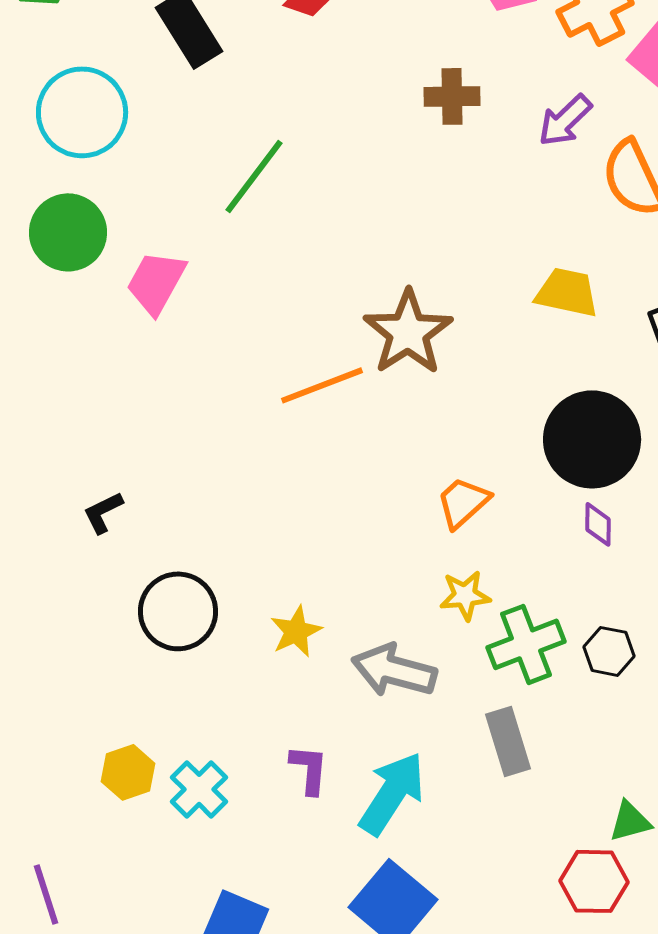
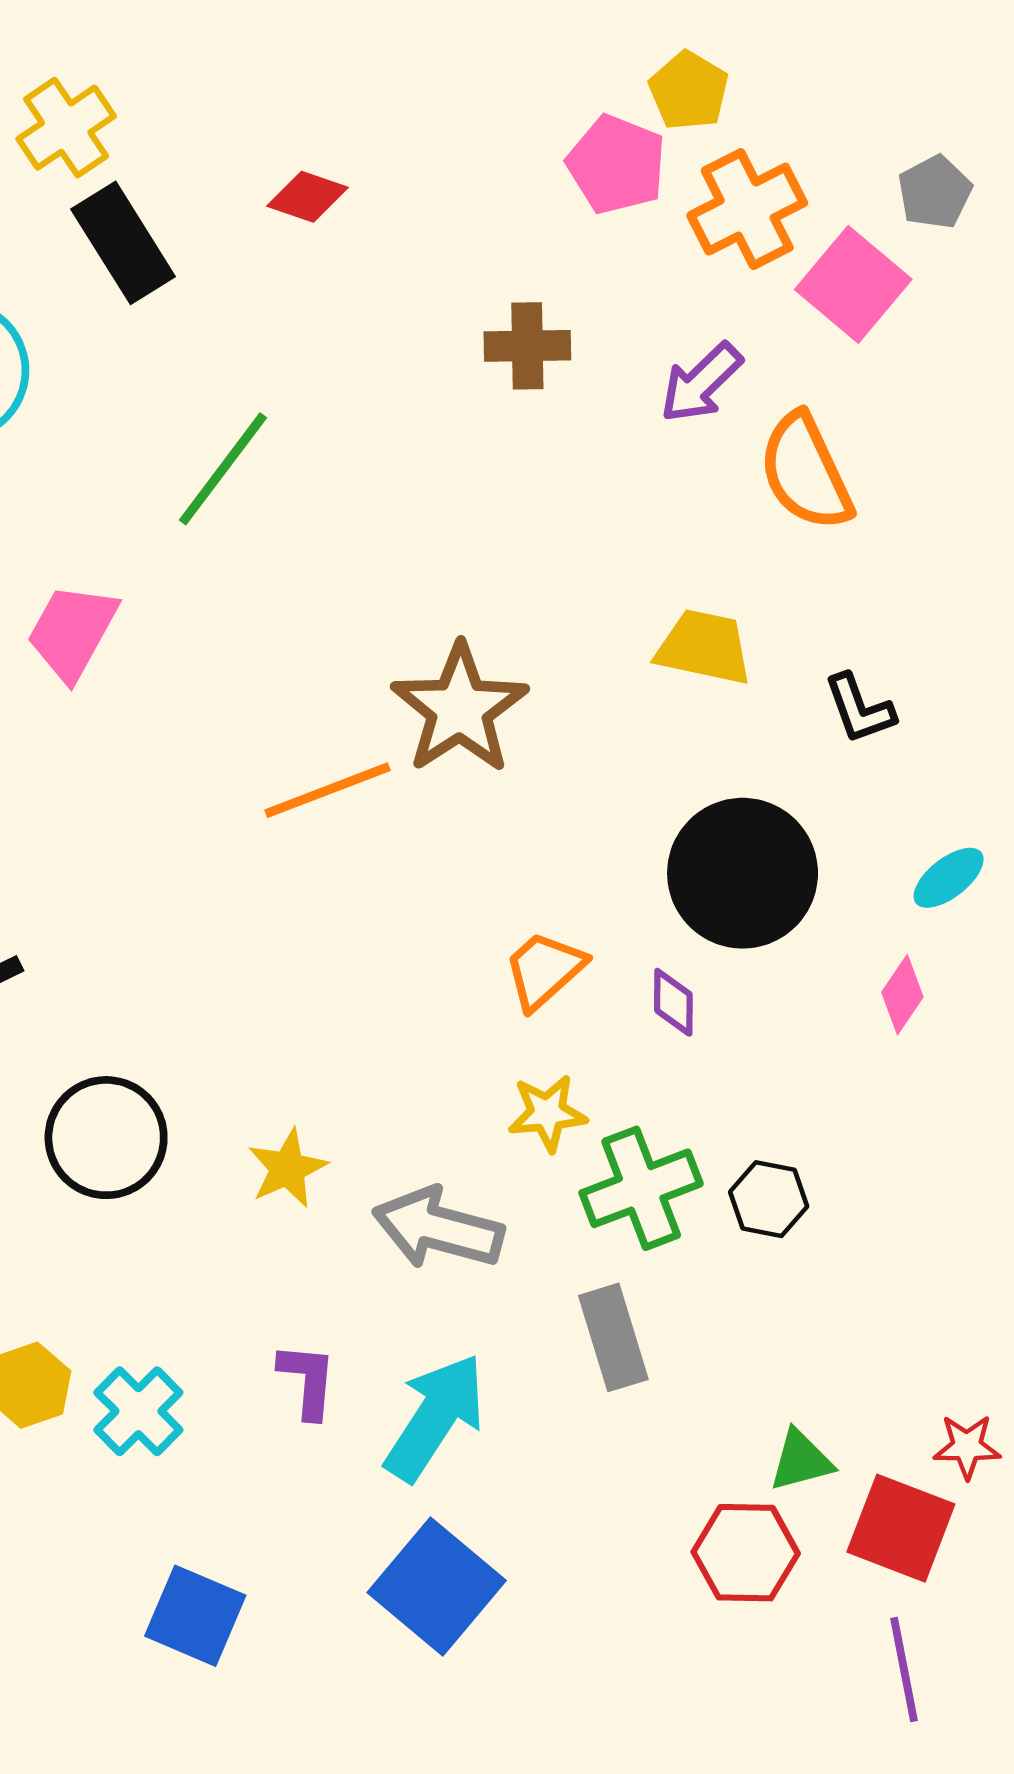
purple diamond: (598, 524) -> (673, 1002), moved

